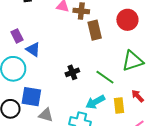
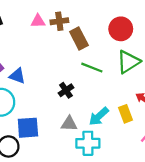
red circle: (127, 20) -> (121, 29), moved
green line: (105, 77) -> (92, 68), moved
gray triangle: (46, 115) -> (69, 124), moved

